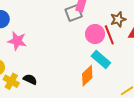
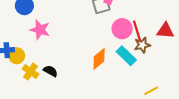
brown star: (118, 19) -> (142, 45), moved
orange diamond: (87, 76) -> (99, 59), moved

